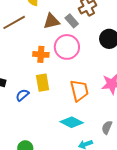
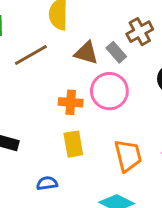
brown triangle: (51, 21) -> (86, 53), turned 30
blue semicircle: (22, 95) -> (47, 183), moved, turned 32

